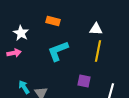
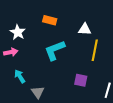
white triangle: (96, 29) -> (85, 29), moved
cyan arrow: (24, 87) -> (20, 76), moved

